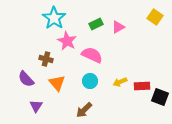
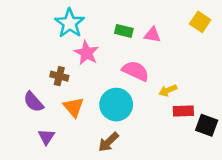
green rectangle: (96, 24) -> (124, 31), turned 40
pink triangle: (118, 27) -> (152, 35), turned 40
pink semicircle: (92, 55) -> (136, 71), moved
cyan circle: (90, 81) -> (116, 105), size x1.6
yellow arrow: (120, 82) -> (168, 90), moved

